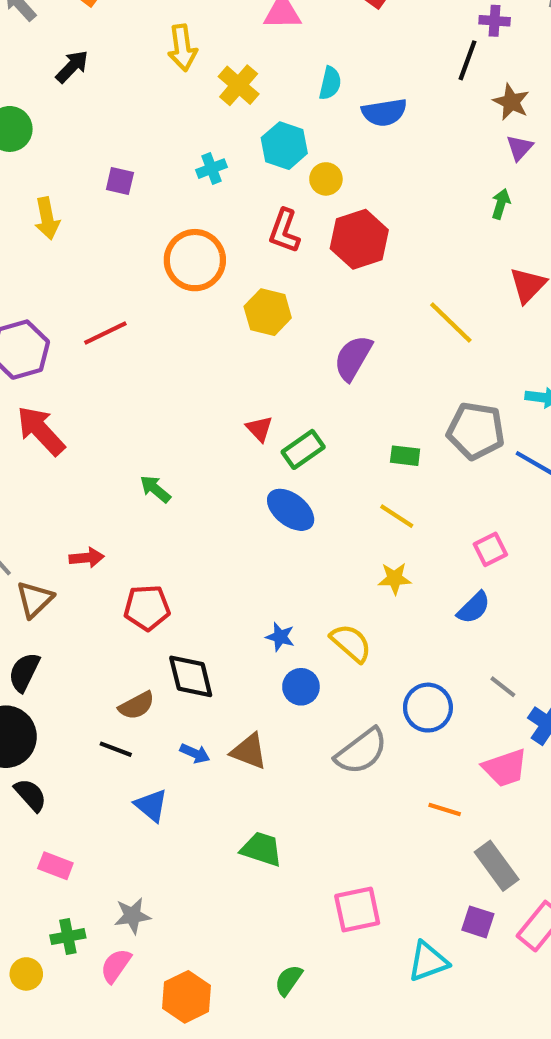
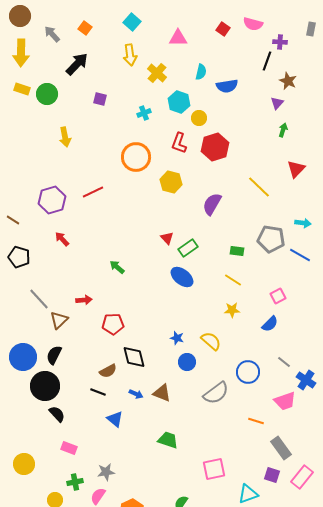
black arrow: (72, 67) -> (77, 64), size x1.4
purple triangle: (520, 148) -> (277, 103), moved
purple square: (120, 181) -> (100, 99), moved
red arrow: (41, 431) -> (62, 239), size x0.6

